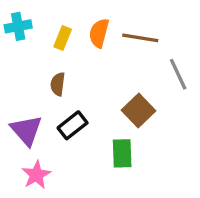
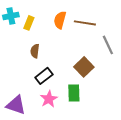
yellow rectangle: (63, 38) -> (29, 23), moved
purple triangle: (26, 130) -> (16, 105), moved, turned -30
pink star: (36, 175) -> (49, 99), moved

